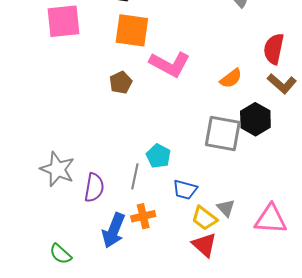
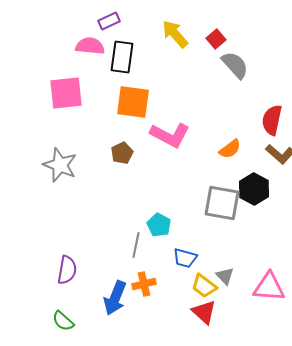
gray star: (57, 169) -> (60, 165), moved
purple semicircle: (94, 188) -> (67, 270), moved

